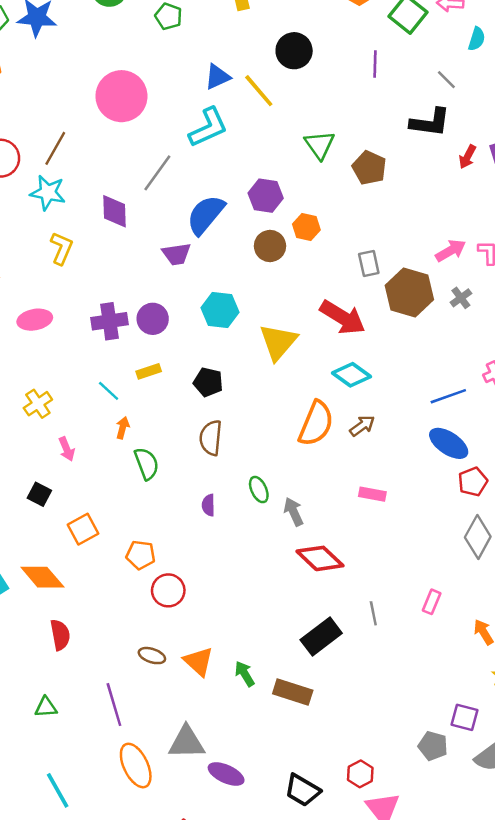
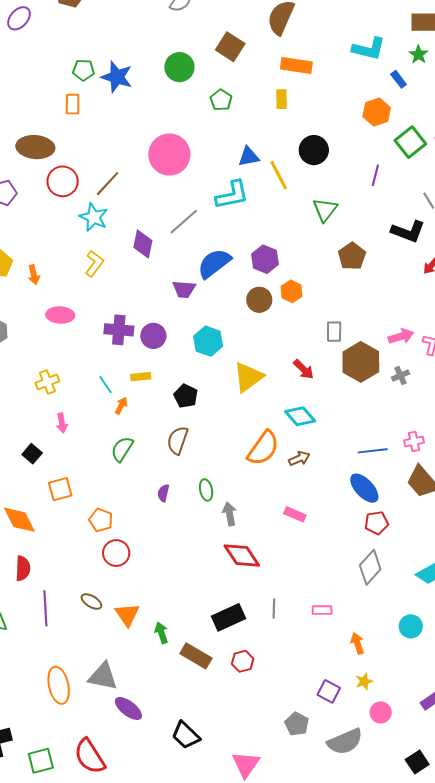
green triangle: (320, 145) -> (325, 210), moved
red arrow: (343, 317) -> (304, 369), size x0.6
orange arrow: (123, 428) -> (121, 406), moved
green semicircle: (147, 464) -> (122, 449), turned -140
pink rectangle: (432, 602) -> (322, 610), turned 54
purple line: (114, 705) -> (45, 608), moved
purple square: (464, 717) -> (329, 691), moved
red hexagon: (360, 774) -> (243, 661), moved

